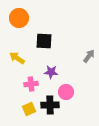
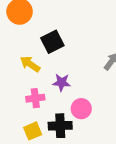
black square: (44, 41) -> (52, 42), turned -30
yellow arrow: (17, 58) -> (30, 64), moved

